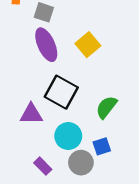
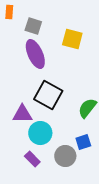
yellow square: (88, 45) -> (72, 39), moved, turned -35
cyan circle: (68, 136) -> (40, 133), moved

